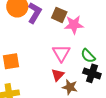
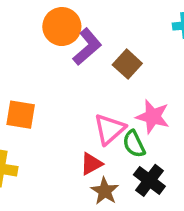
pink star: (74, 25) -> (153, 117), moved
green semicircle: (88, 56) -> (134, 144), moved

